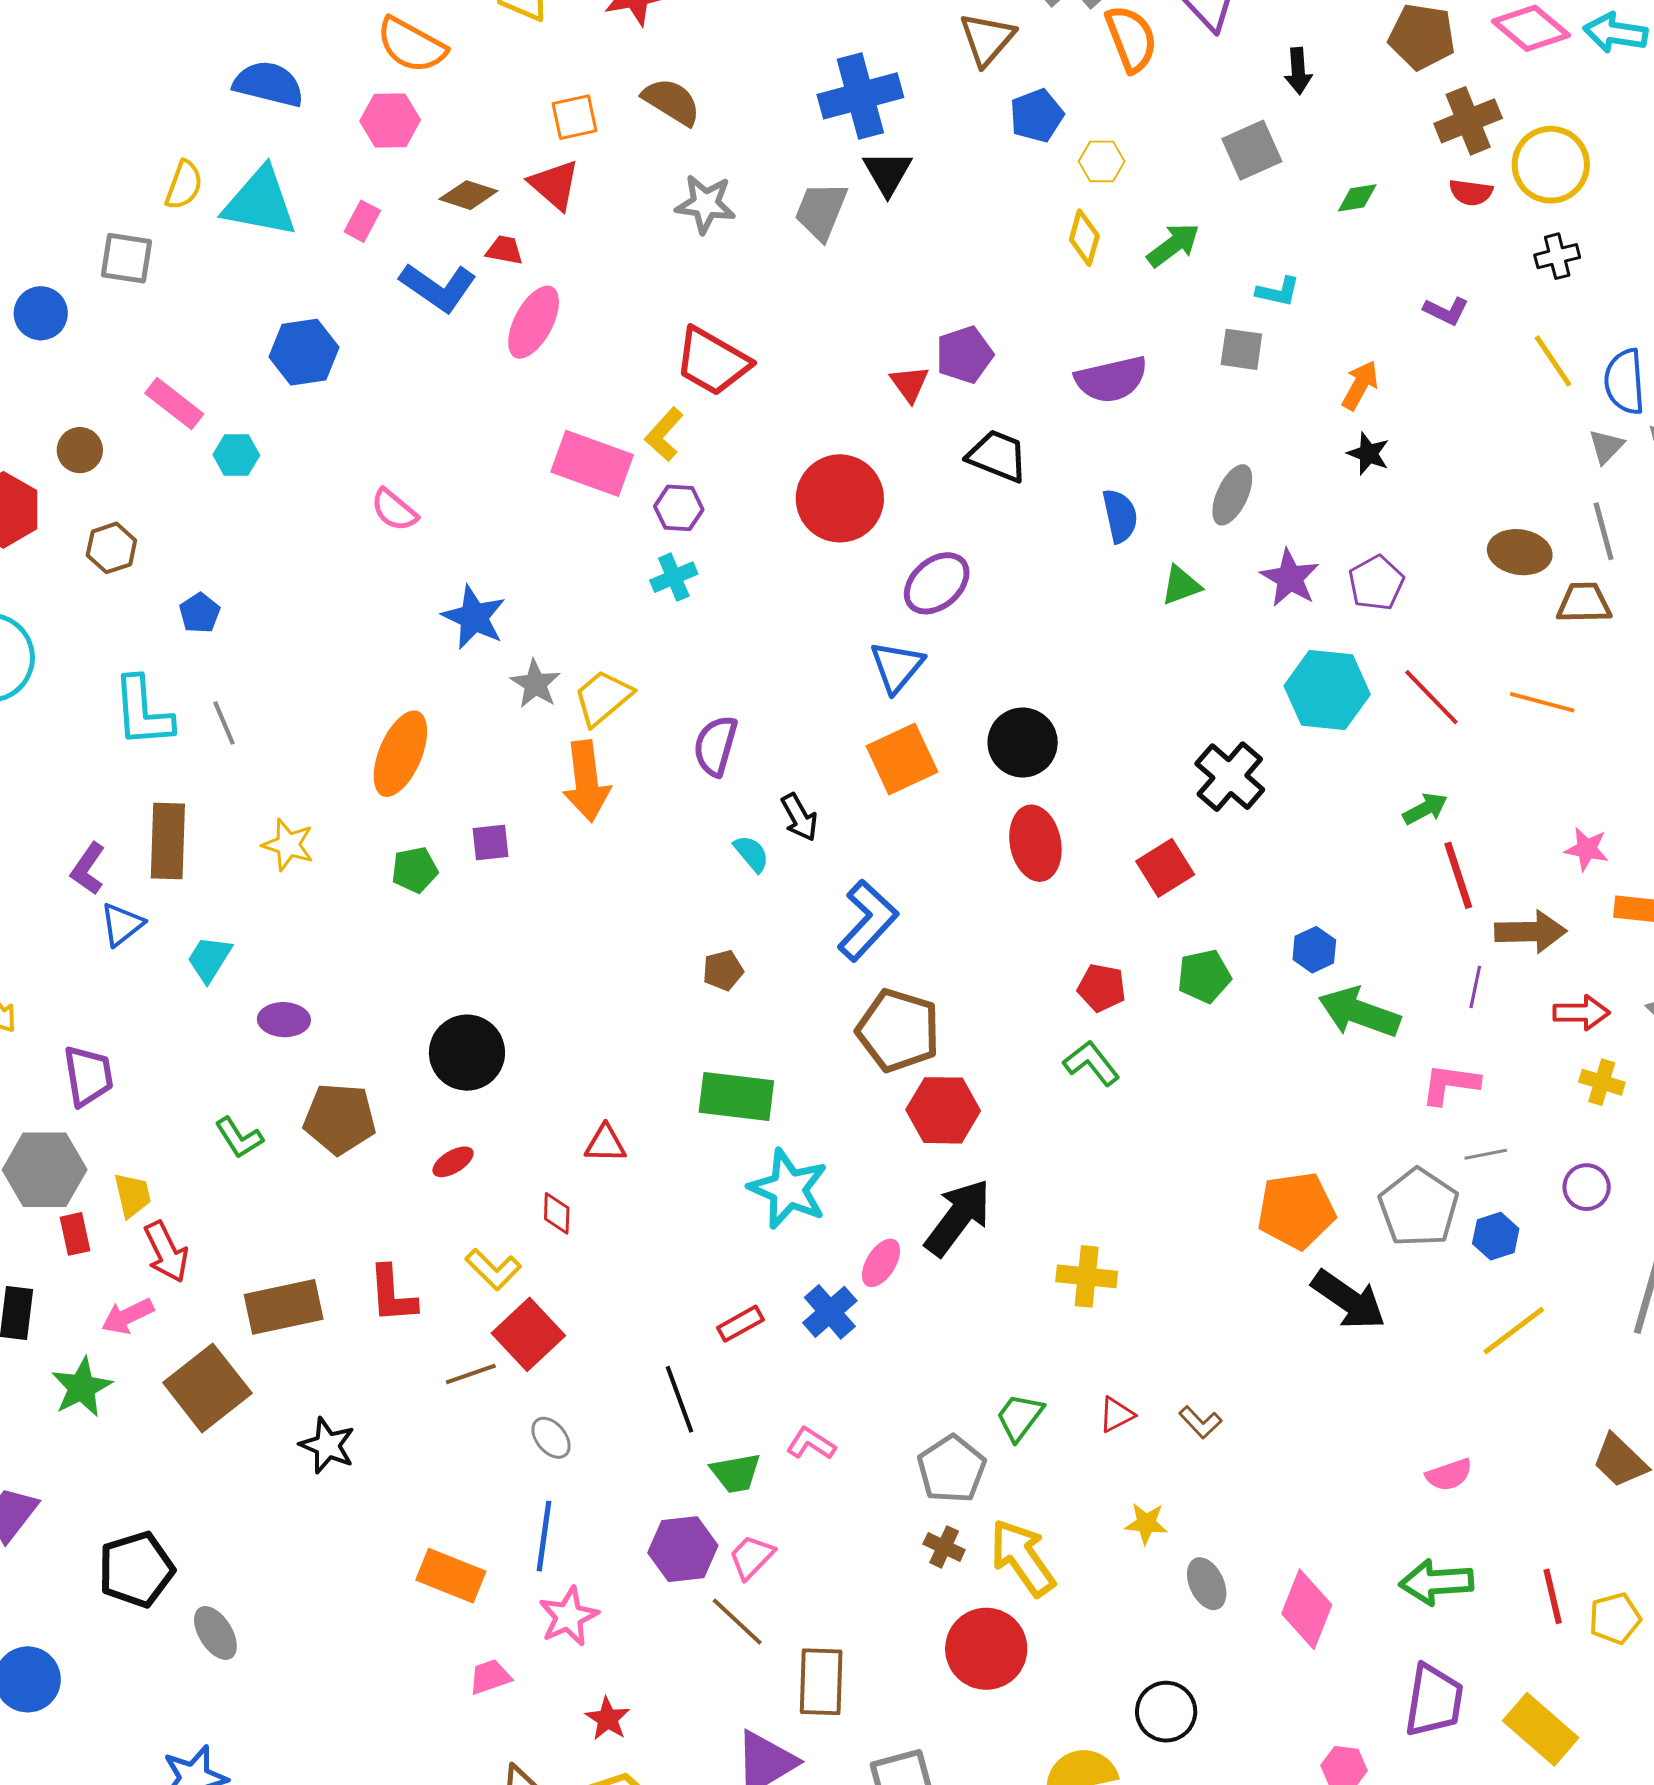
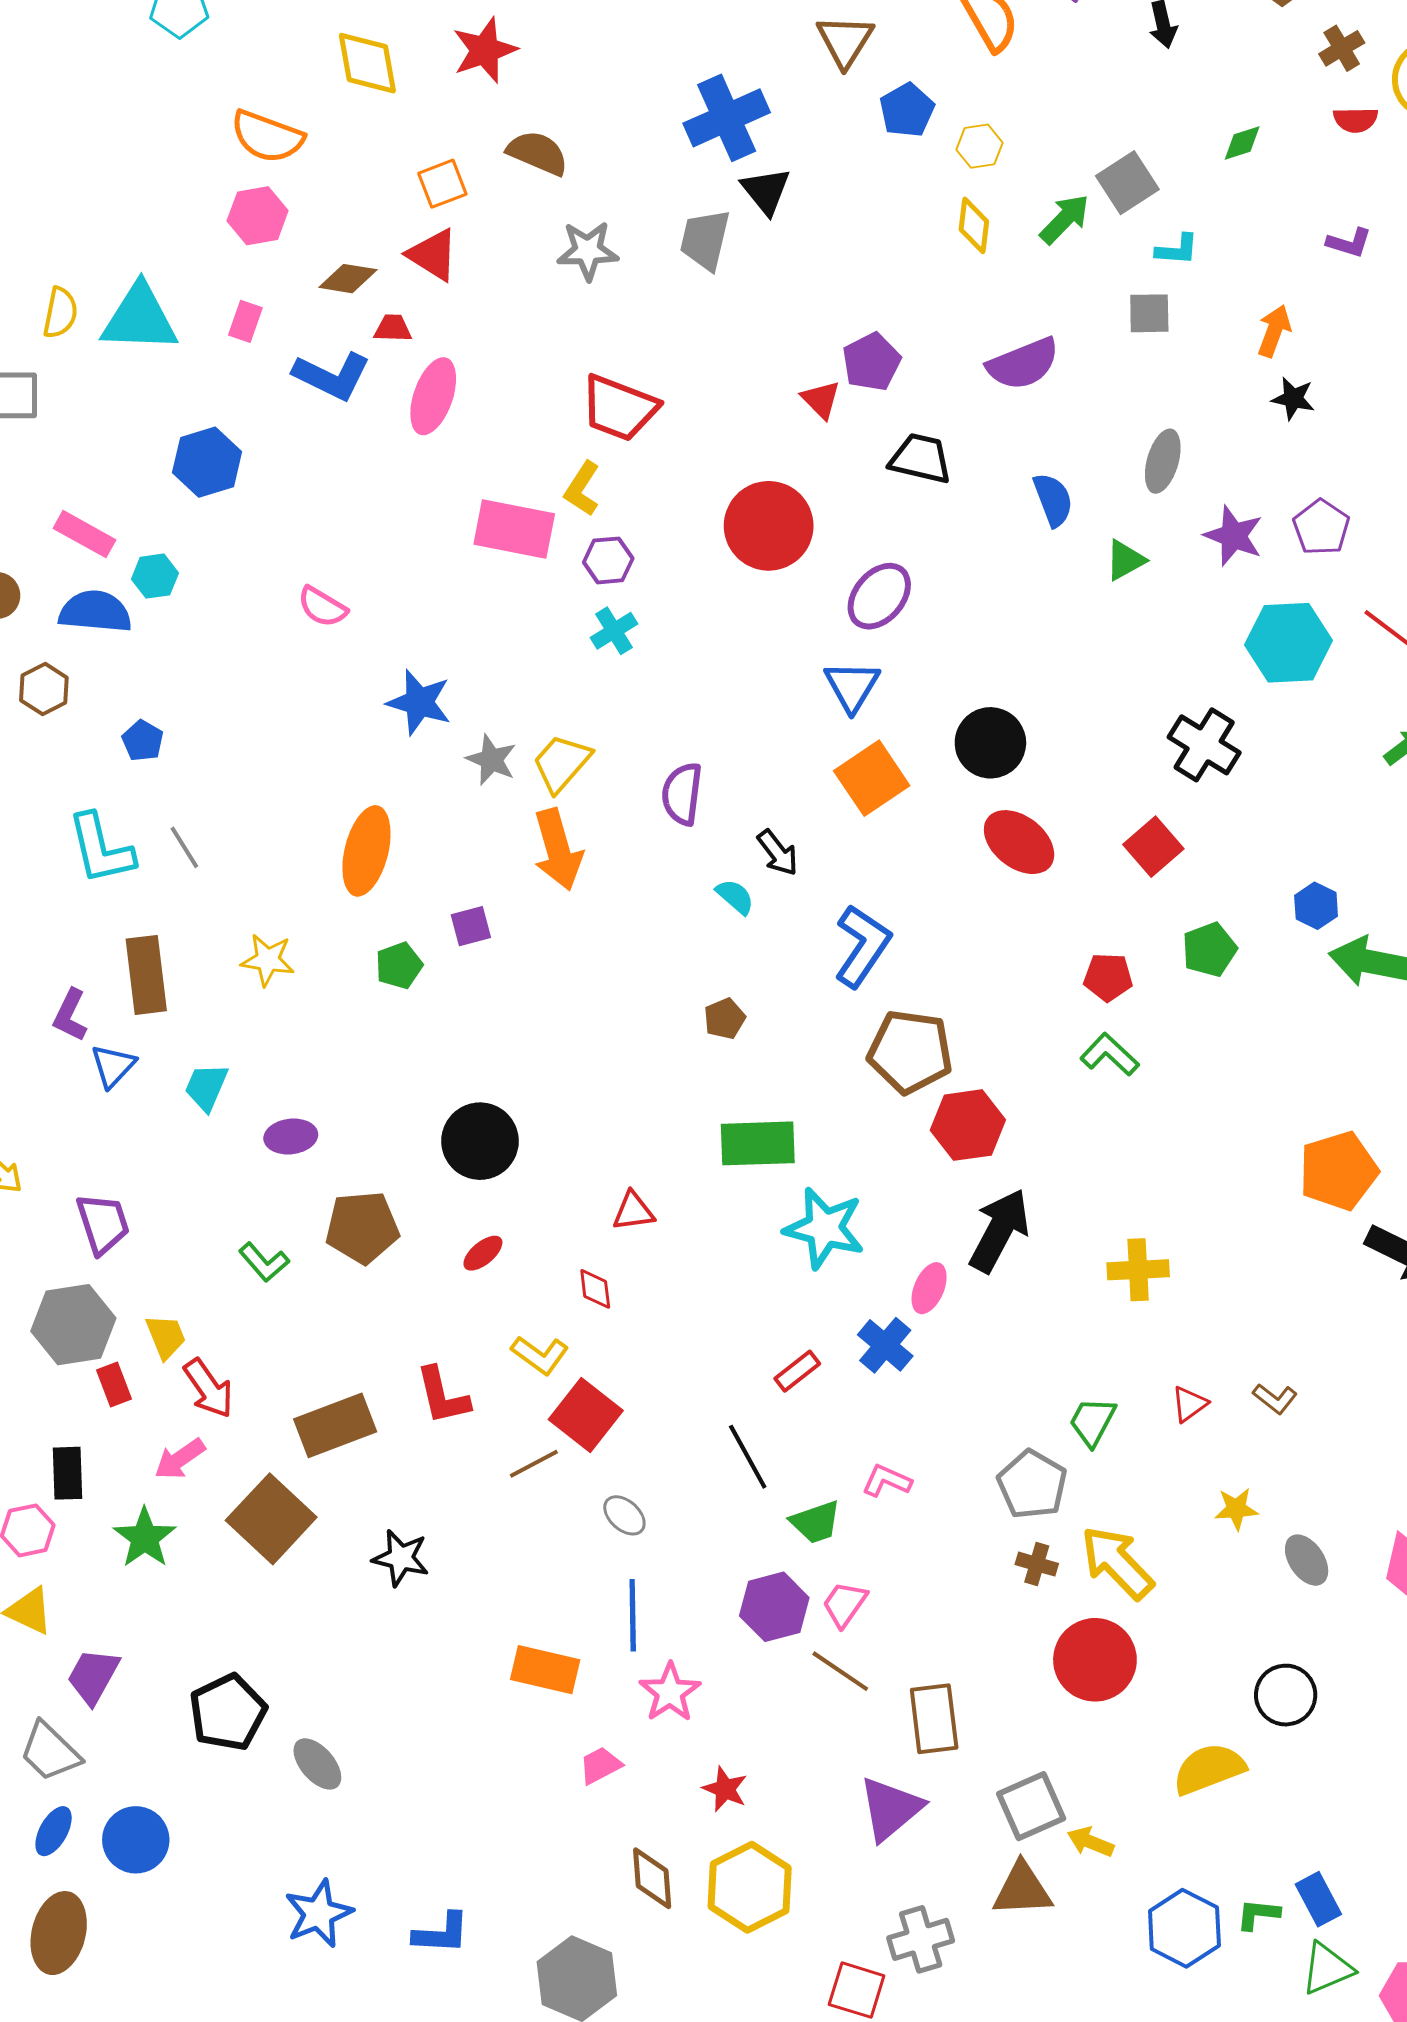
blue semicircle: (269, 84) -> (95, 612), moved
brown cross: (1468, 121) -> (1342, 48), size x0.7
gray square: (1252, 150) -> (1127, 183), moved
red ellipse: (1035, 843) -> (1019, 842), turned -32

